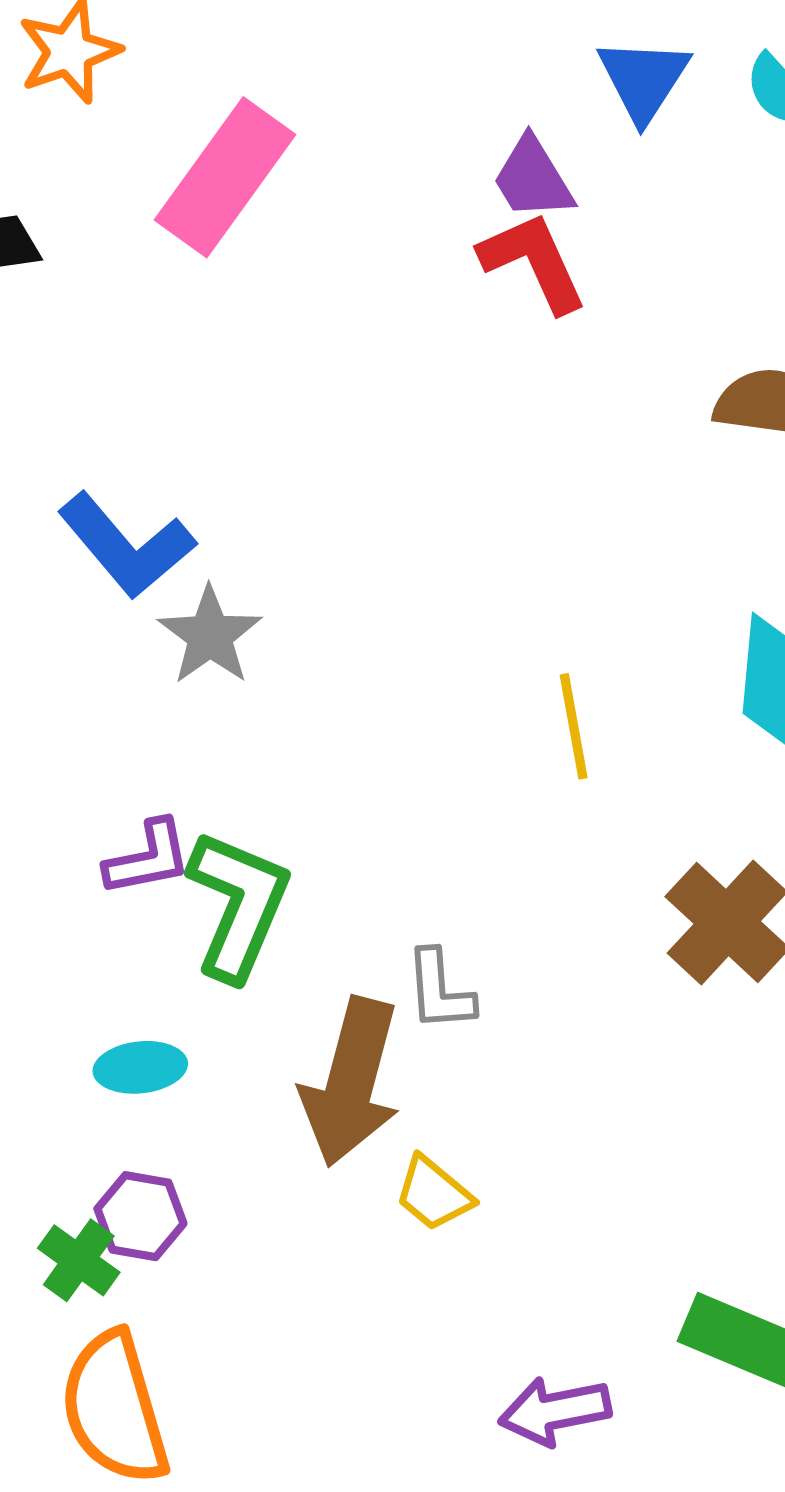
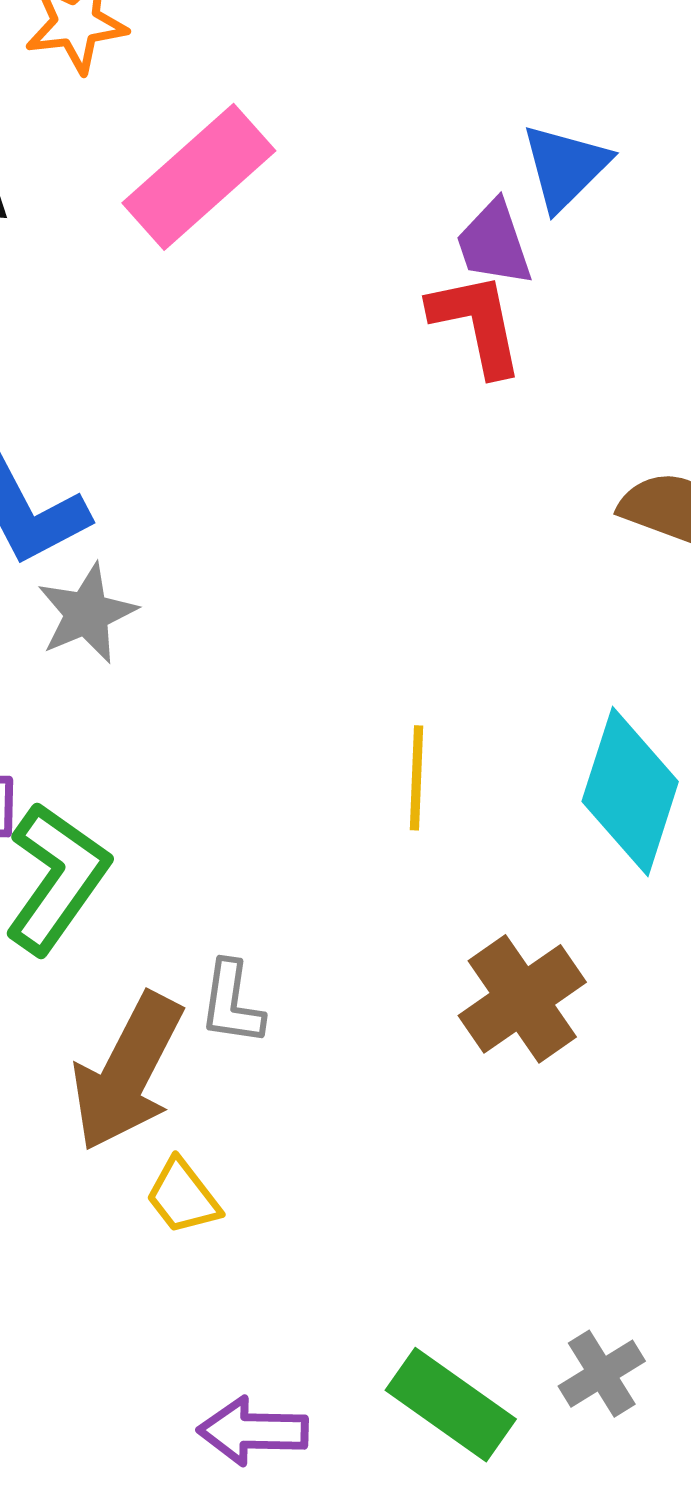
blue triangle: (643, 79) -> (565, 167), moved

